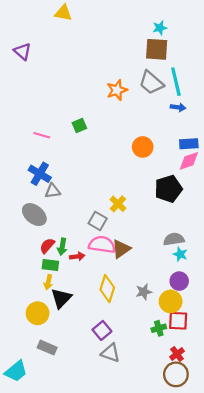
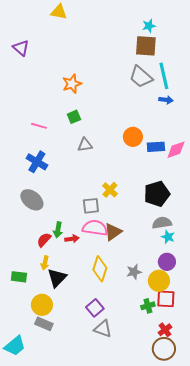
orange star: (117, 90) -> (72, 84), moved
blue rectangle: (189, 144) -> (156, 147), moved
black pentagon: (168, 189) -> (157, 194), moved
gray triangle: (53, 191) -> (85, 145), moved
gray square: (98, 221) -> (91, 206), turned -36
red semicircle: (47, 246) -> (44, 240), moved
green rectangle: (50, 265) -> (19, 277), moved
yellow circle: (38, 313) -> (42, 305), moved

